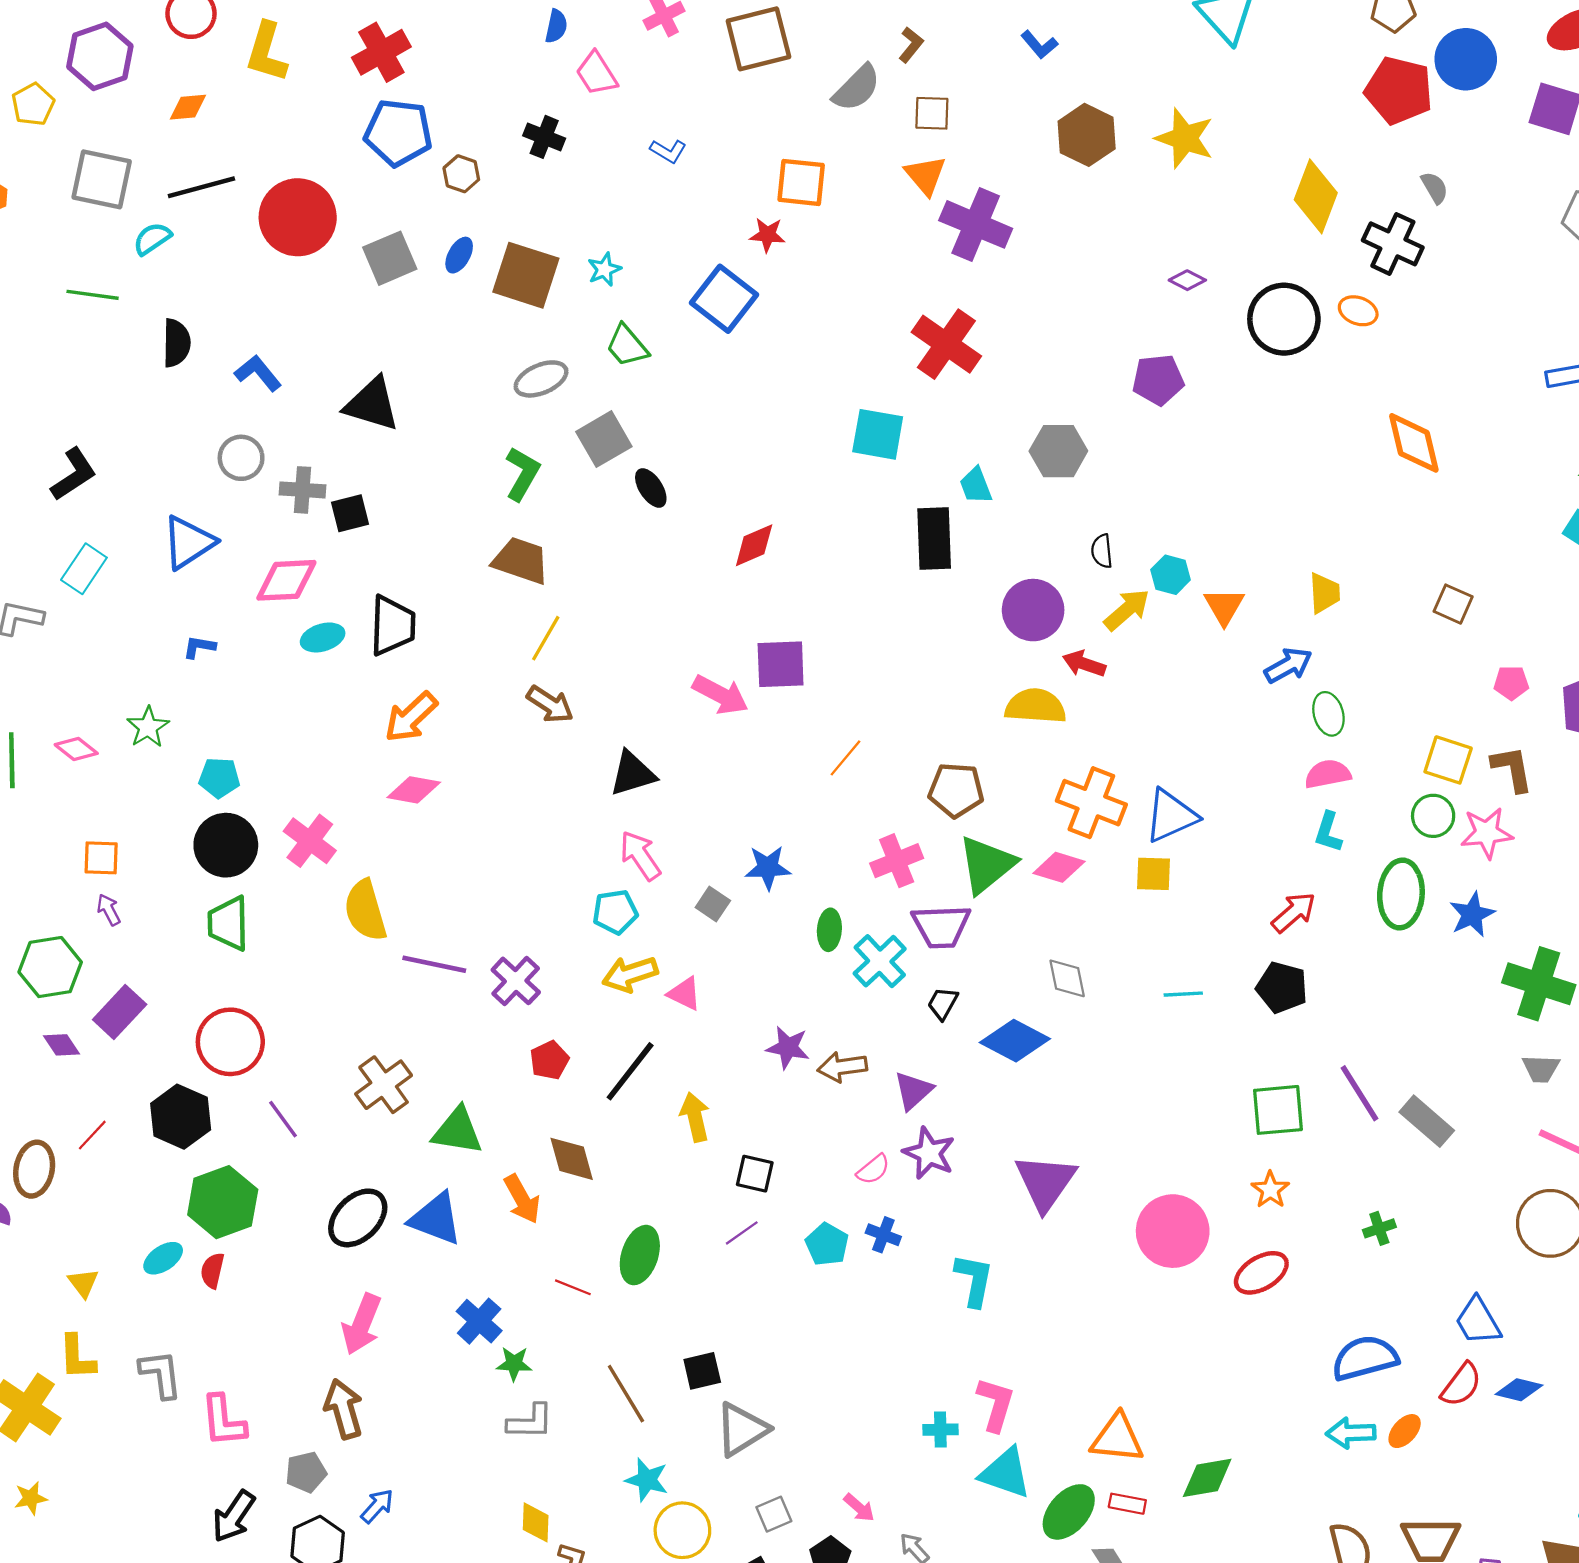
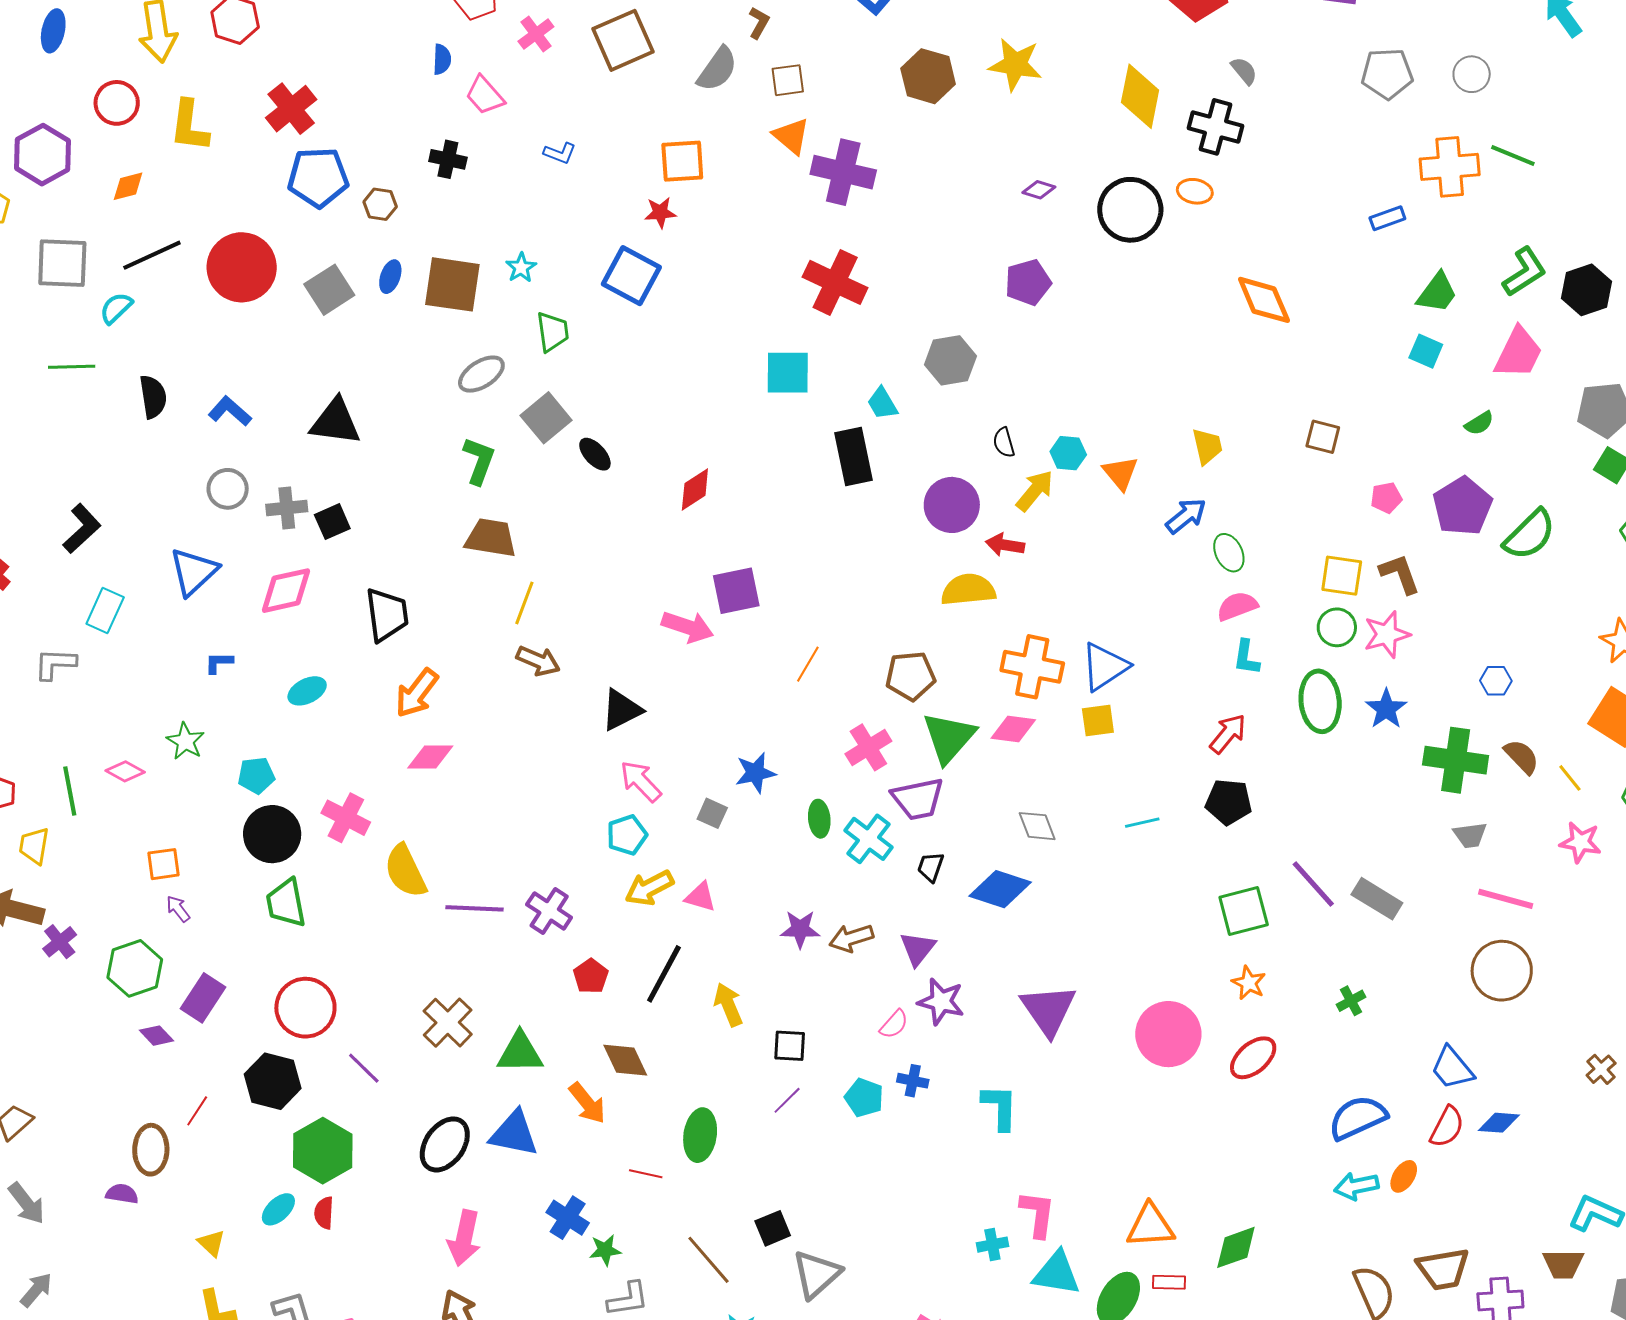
green trapezoid: (627, 346) -> (553, 332), turned -138
cyan ellipse: (323, 637) -> (307, 691), moved

